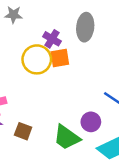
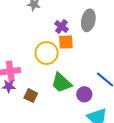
yellow circle: (37, 59) -> (47, 53), moved
green trapezoid: (67, 137) -> (61, 83), moved

